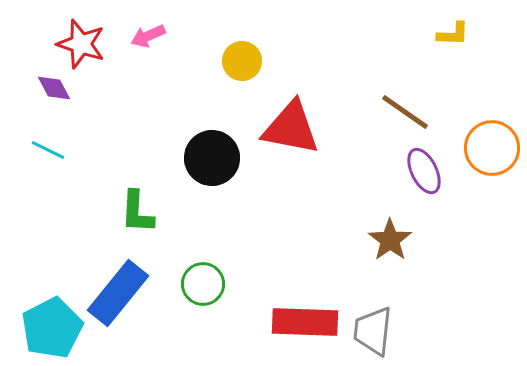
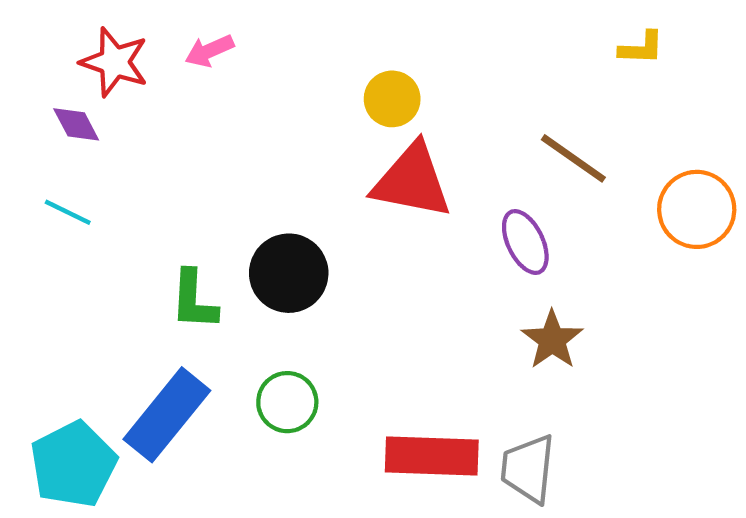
yellow circle: (242, 61) -> (392, 99), moved
black circle: (212, 158) -> (289, 273), moved
purple ellipse: (424, 171) -> (525, 242), moved

